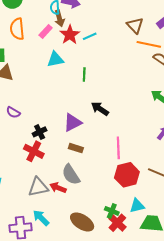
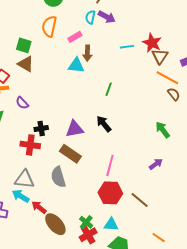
brown arrow: (59, 18) -> (87, 53), moved
red star: (70, 35) -> (152, 43), moved, turned -30
cyan line: (90, 36) -> (127, 47), moved
green line: (84, 74) -> (109, 89), moved
brown rectangle: (76, 148) -> (70, 154), size x1.5
red cross: (34, 151) -> (30, 145), turned -36
red arrow: (58, 188) -> (39, 207), moved
cyan arrow: (41, 218) -> (21, 196), moved, turned -30

